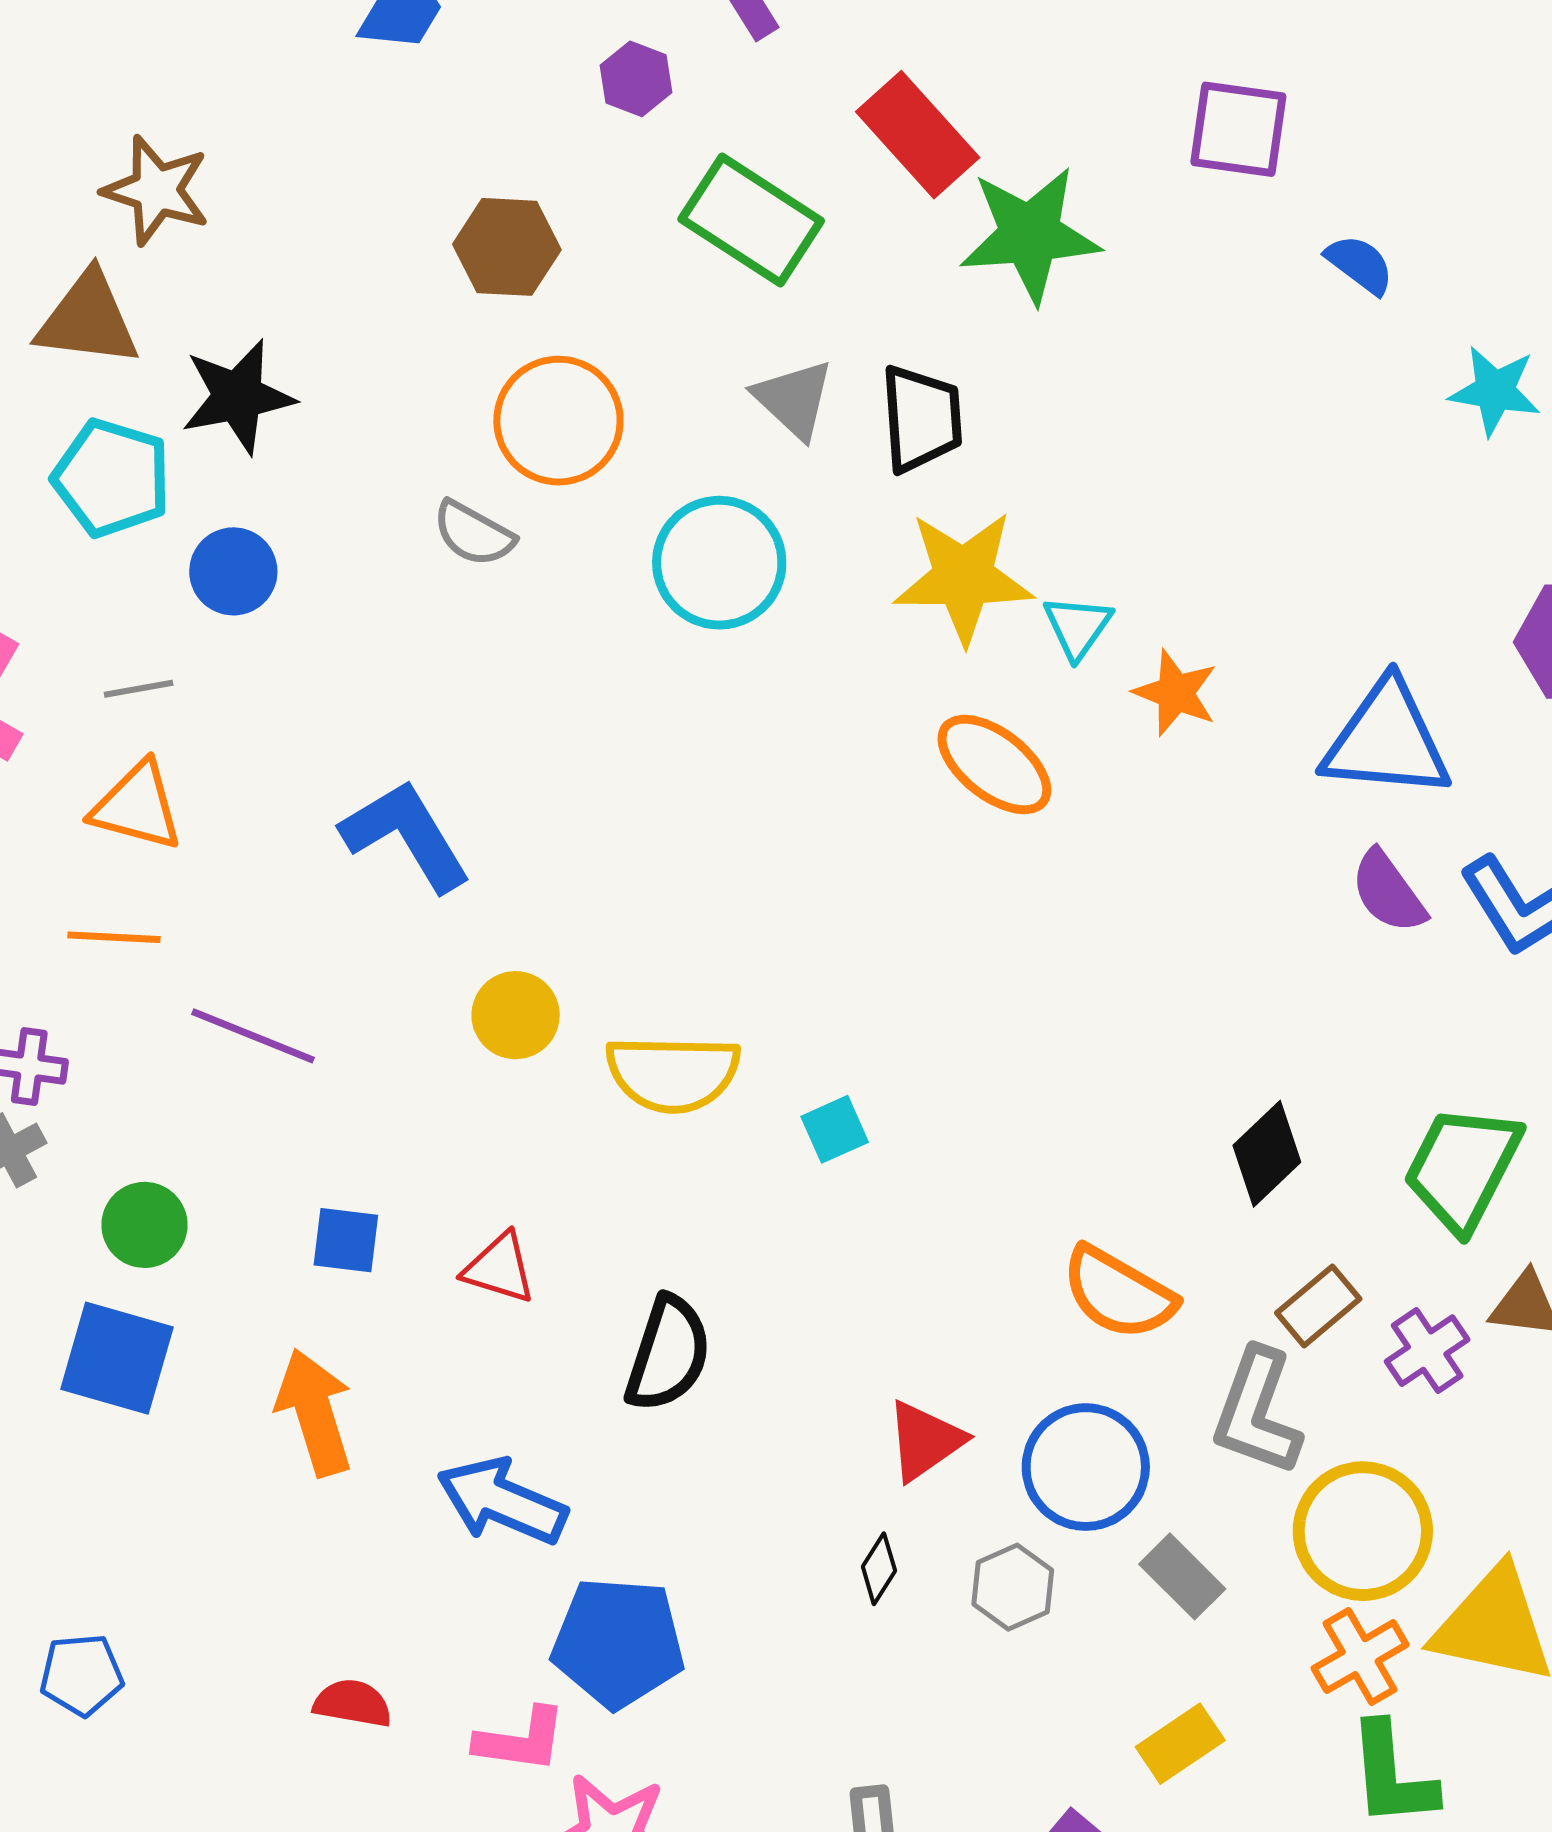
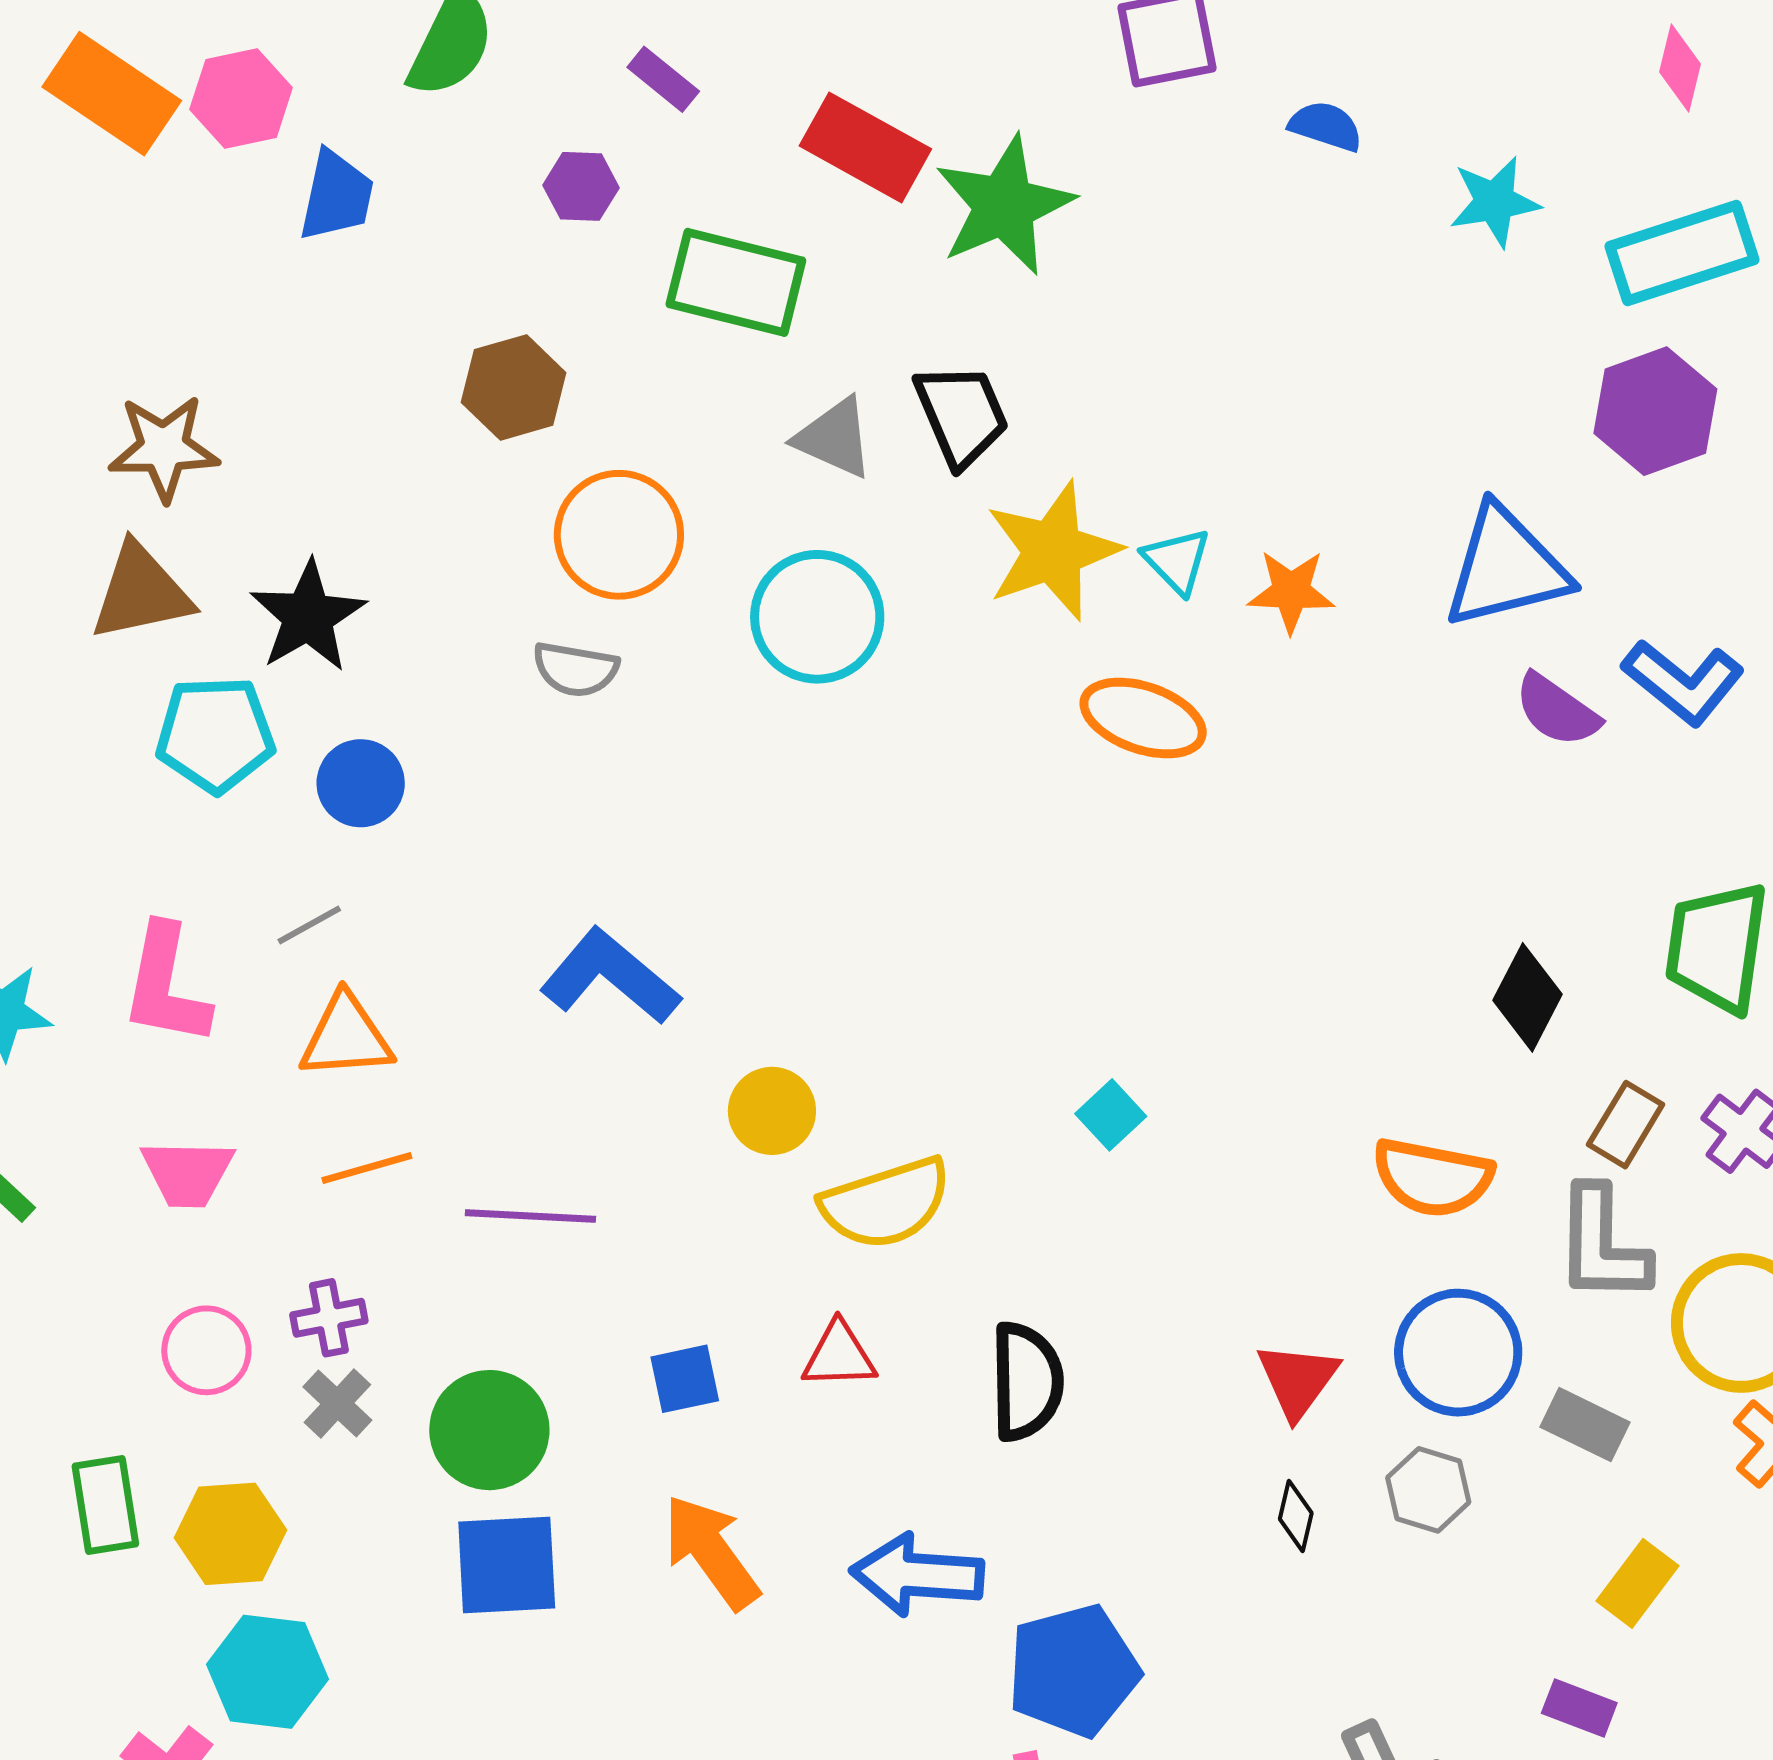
yellow semicircle: (673, 1073) -> (886, 1203), moved
green circle: (145, 1225) -> (489, 1430), size x1.4

